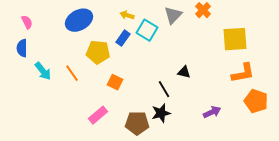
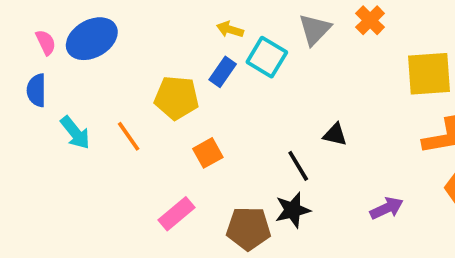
blue ellipse: (79, 20) -> (92, 39), moved
orange square: (115, 82) -> (208, 153), turned 35

